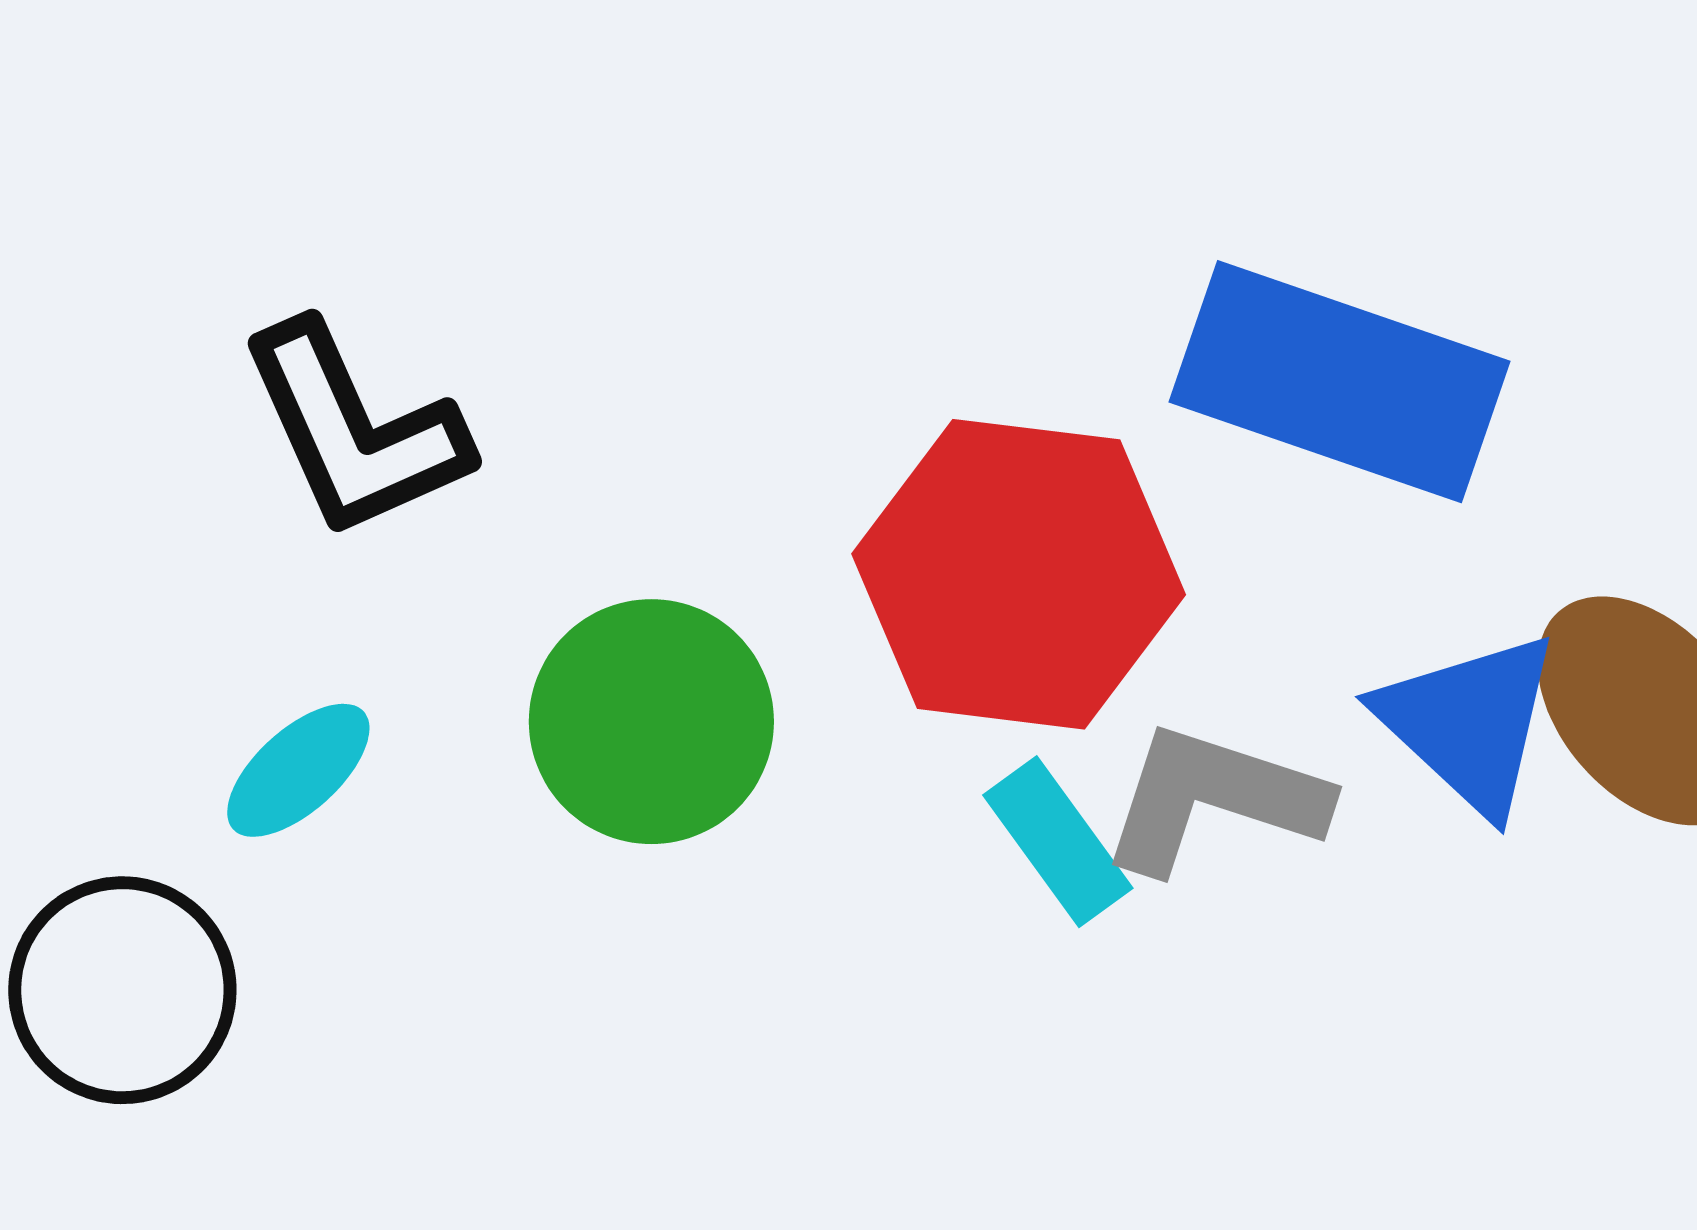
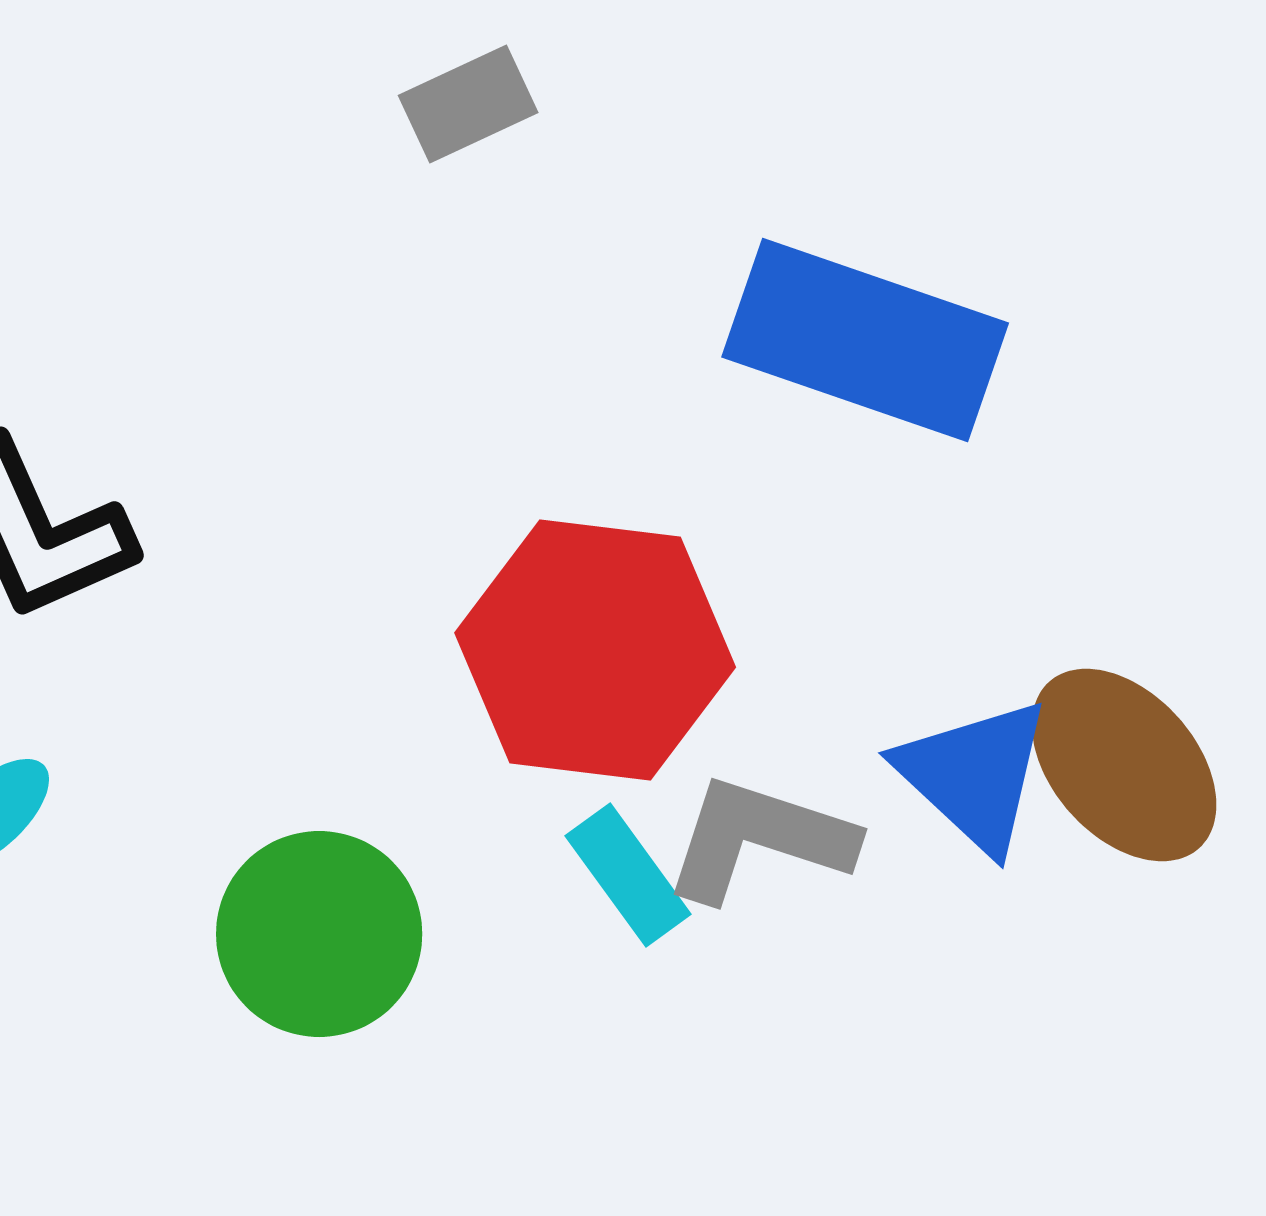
blue rectangle: (1340, 382) -> (865, 340), moved
green circle: (651, 722) -> (319, 934), moved

